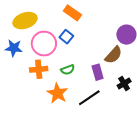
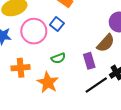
orange cross: (39, 69) -> (21, 68), moved
black line: (89, 98) -> (96, 85), moved

